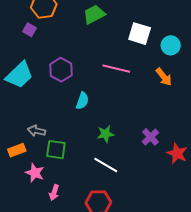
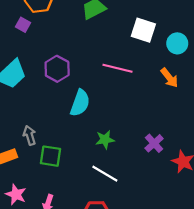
cyan semicircle: (82, 101) -> (80, 103), size x1.4
gray arrow: (37, 131) -> (30, 135), turned 60
pink star: (35, 173) -> (16, 194), moved

